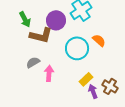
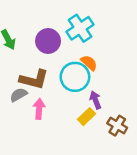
brown L-shape: (41, 35) -> (34, 79), moved
orange semicircle: (99, 40) -> (89, 63), moved
purple arrow: (93, 91) -> (95, 100), moved

